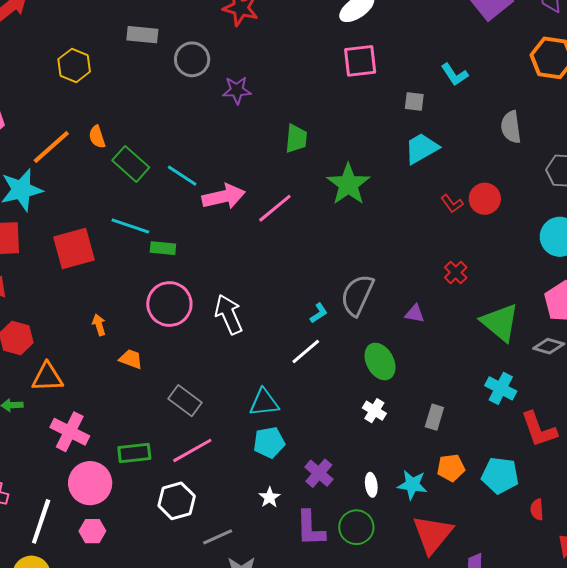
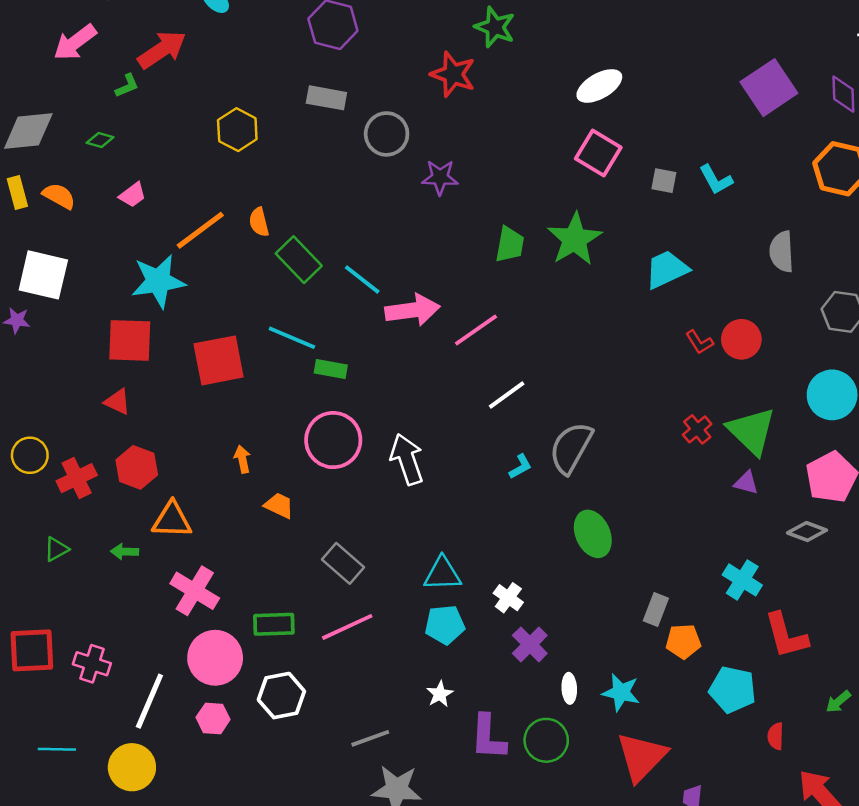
pink square: (360, 61) -> (598, 153), turned 33
gray square: (414, 102) -> (664, 181), moved
green star: (348, 184) -> (575, 239), moved
purple triangle: (415, 314) -> (746, 483), moved
green triangle: (500, 322) -> (752, 431), moved
white line: (306, 351) -> (507, 395), moved
white cross: (374, 411) -> (508, 598), moved
orange pentagon: (451, 468) -> (683, 641), moved
purple cross: (319, 473) -> (530, 644), moved
white hexagon: (177, 501) -> (281, 696), moved

